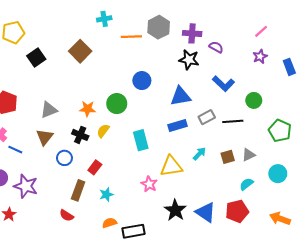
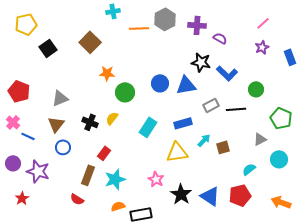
black star: (189, 60) -> (201, 62), moved
blue circle: (142, 81) -> (160, 83), moved
orange star: (87, 109) -> (107, 73), moved
blue rectangle: (177, 126) -> (183, 123), moved
cyan rectangle: (141, 140) -> (148, 127), turned 48
gray triangle: (249, 155) -> (260, 139), moved
brown square: (228, 157) -> (223, 147), moved
blue circle: (64, 158) -> (63, 147), moved
pink star: (149, 184) -> (156, 179), moved
cyan star: (106, 195) -> (115, 179), size x1.5

